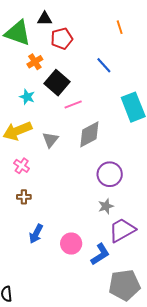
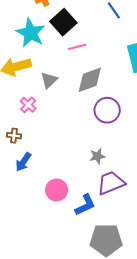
cyan star: (27, 97) -> (31, 33), size x1.8
pink cross: (22, 166) -> (28, 105), moved
purple circle: (110, 174) -> (107, 110), moved
blue arrow: (36, 234) -> (23, 162), moved

